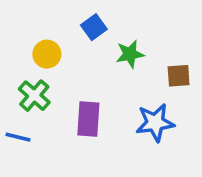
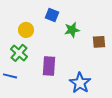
blue square: (94, 27) -> (52, 15), turned -32
blue star: (155, 123) -> (80, 83), moved, turned -30

